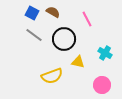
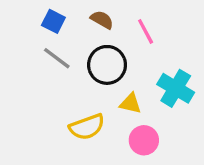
brown semicircle: (53, 12) -> (102, 20), moved
cyan cross: (105, 53) -> (176, 88), size x1.5
pink circle: (102, 85) -> (144, 140), moved

